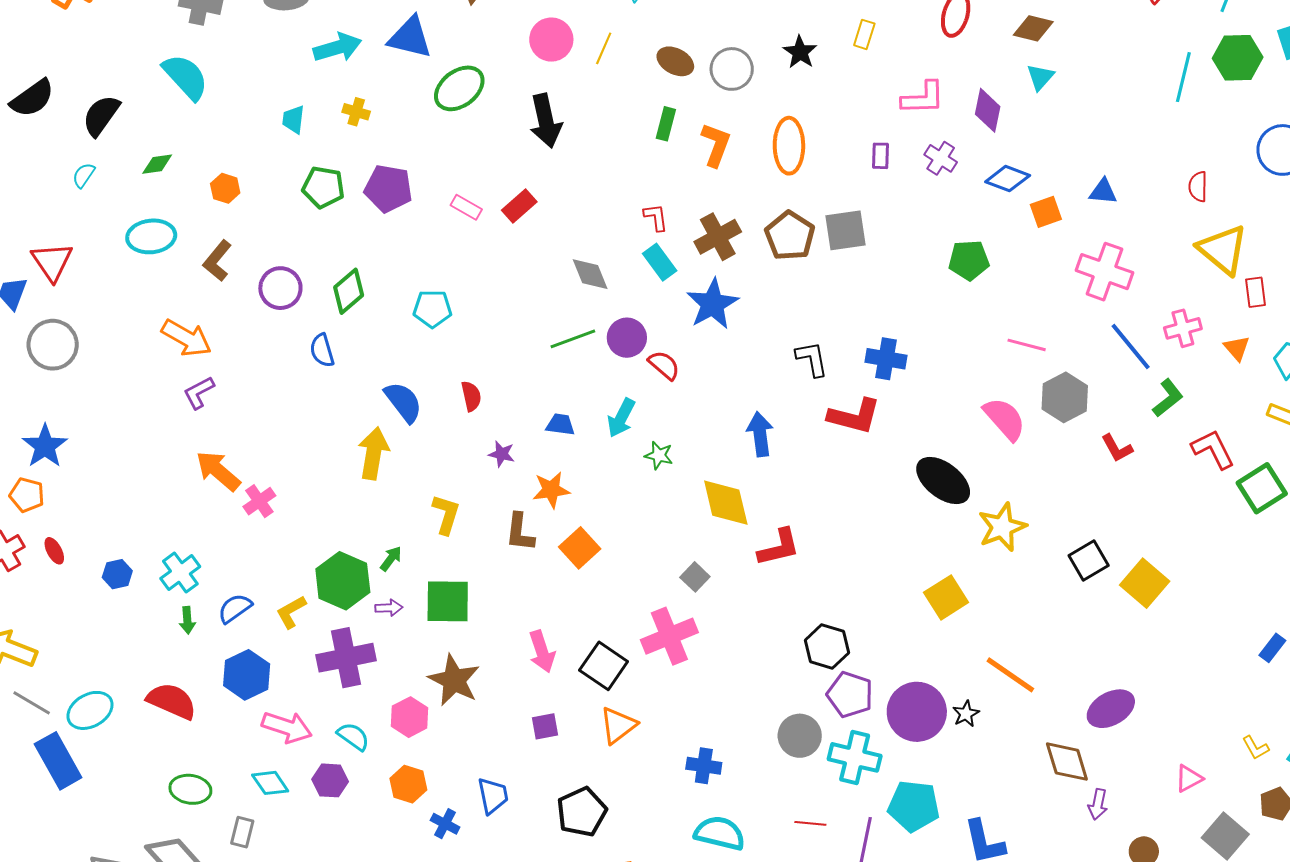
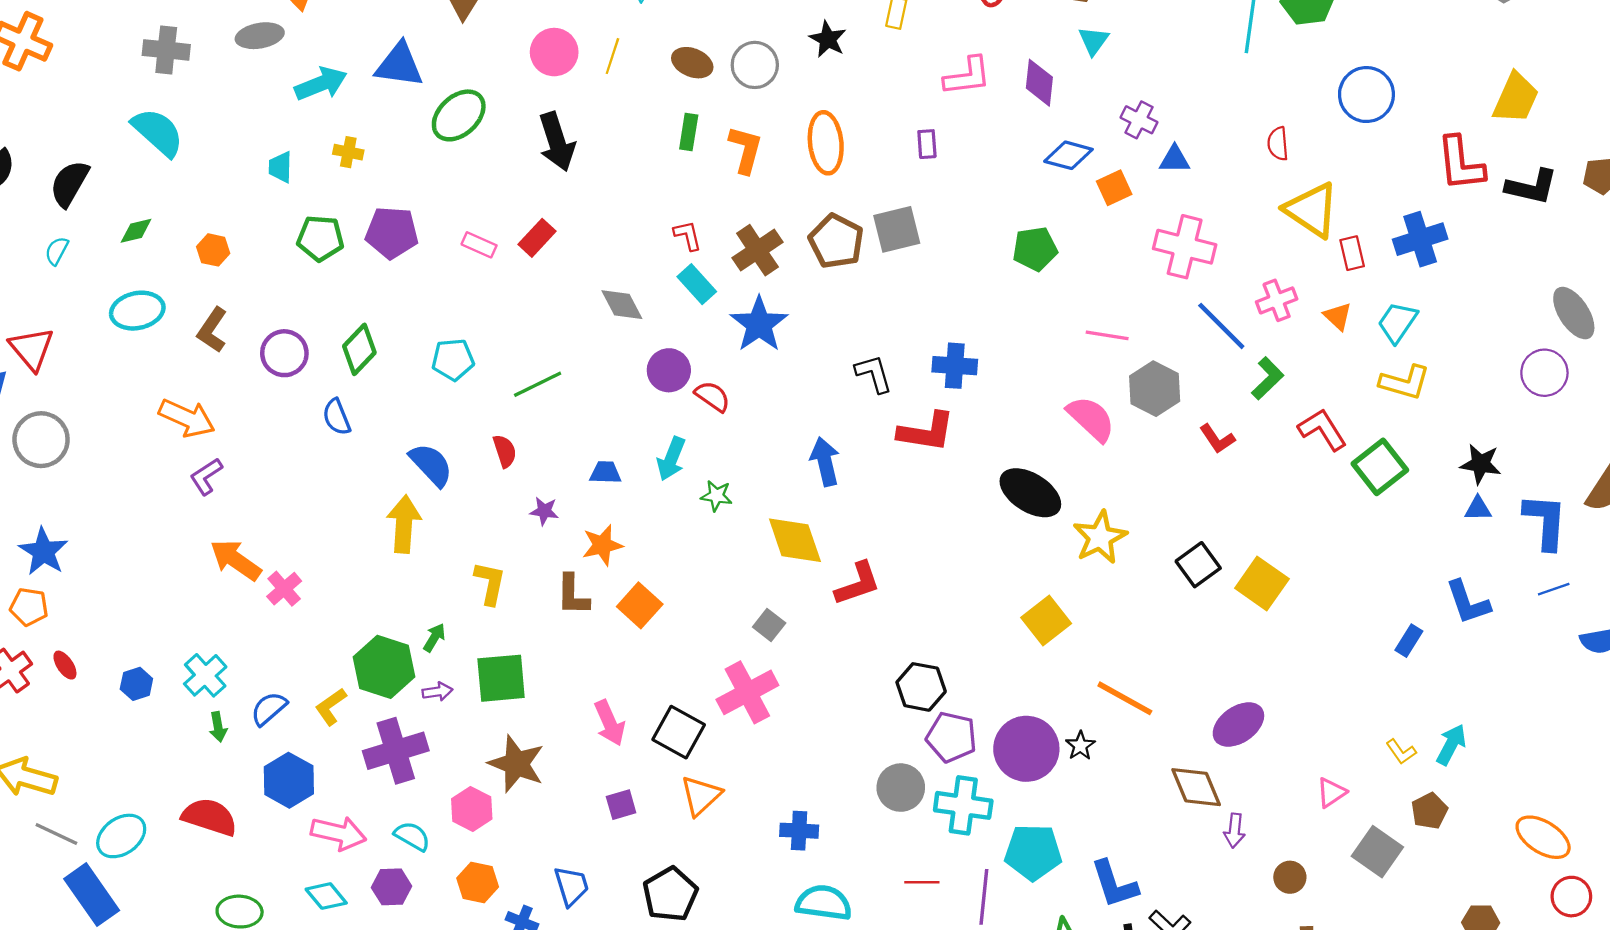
purple cross: (941, 158) -> (1139, 120), moved
green line: (573, 339) -> (538, 384), moved

